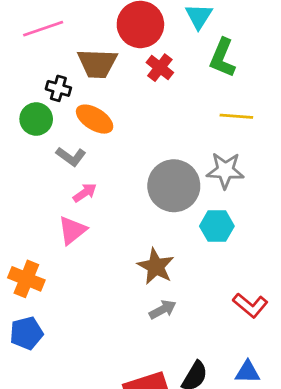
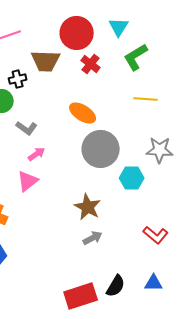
green L-shape: (222, 58) -> (136, 57), turned 36
black cross: (58, 88) -> (18, 79), turned -30
orange ellipse: (95, 119) -> (83, 113), moved
gray star: (225, 170) -> (160, 150), moved

